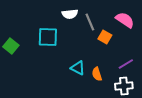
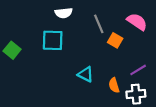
white semicircle: (70, 14) -> (64, 13), moved
orange semicircle: (97, 74) -> (114, 85), moved

